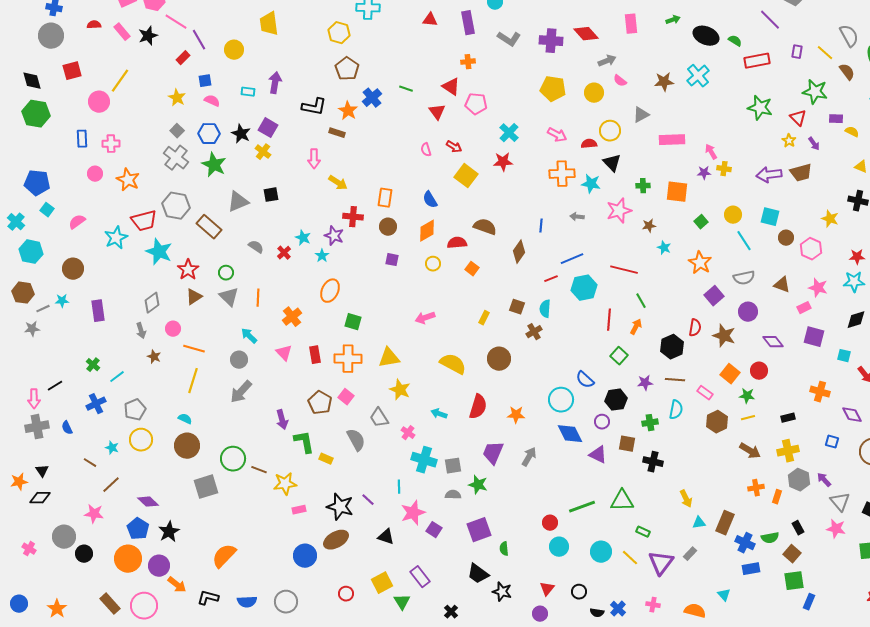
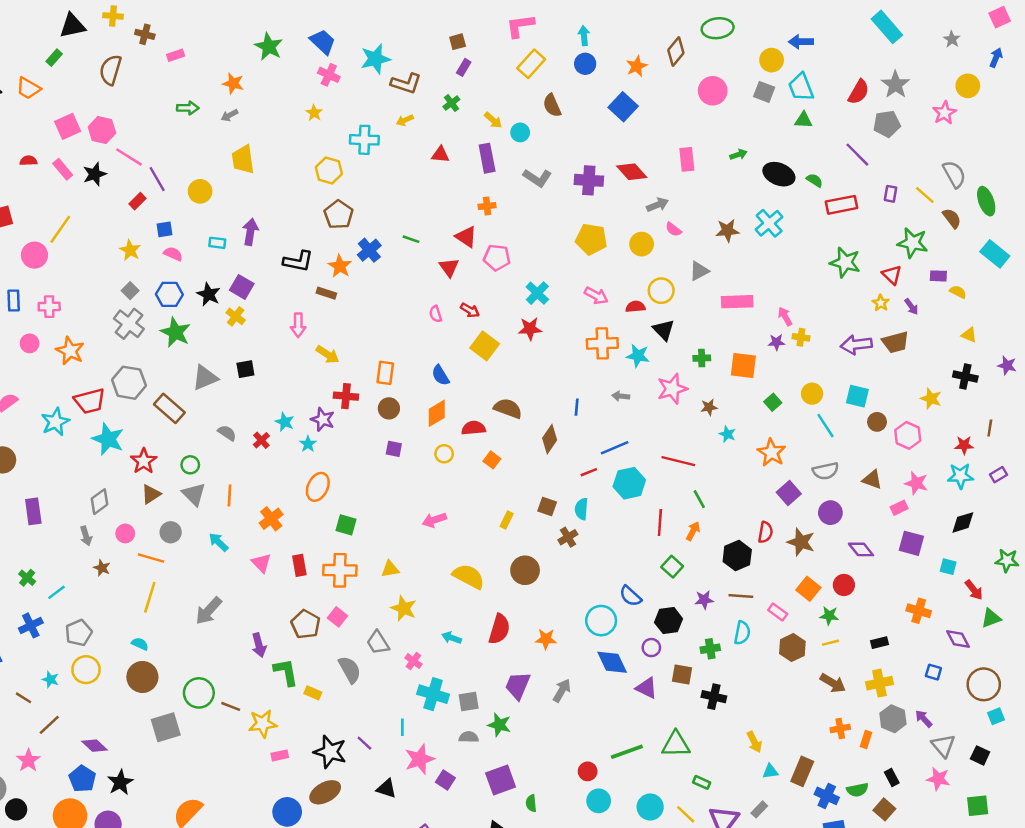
yellow triangle: (389, 358) -> (390, 569), size x0.7
gray circle: (239, 360) -> (171, 532), moved
pink star: (94, 514) -> (28, 760), turned 30

